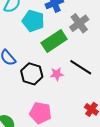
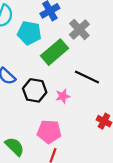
pink star: (57, 74) -> (63, 96), moved

